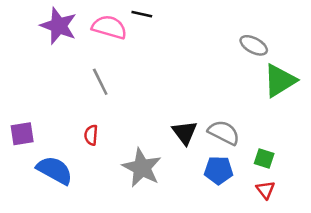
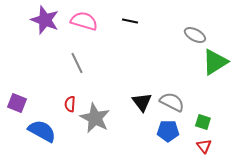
black line: (142, 14) -> (130, 21), moved
purple square: (22, 134) -> (17, 103), turned 30
gray star: (142, 168) -> (95, 118), moved

